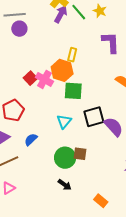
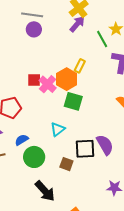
green line: (79, 12) -> (102, 39), moved
red square: (30, 78) -> (34, 80), turned 32
black square: (94, 117) -> (85, 149), moved
green circle: (65, 158) -> (34, 157), moved
black arrow: (65, 185) -> (45, 191), size x1.6

